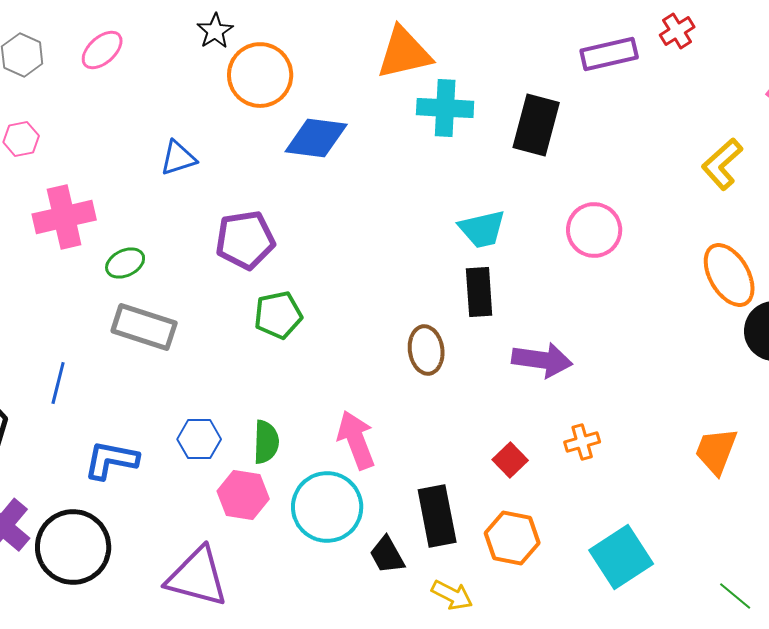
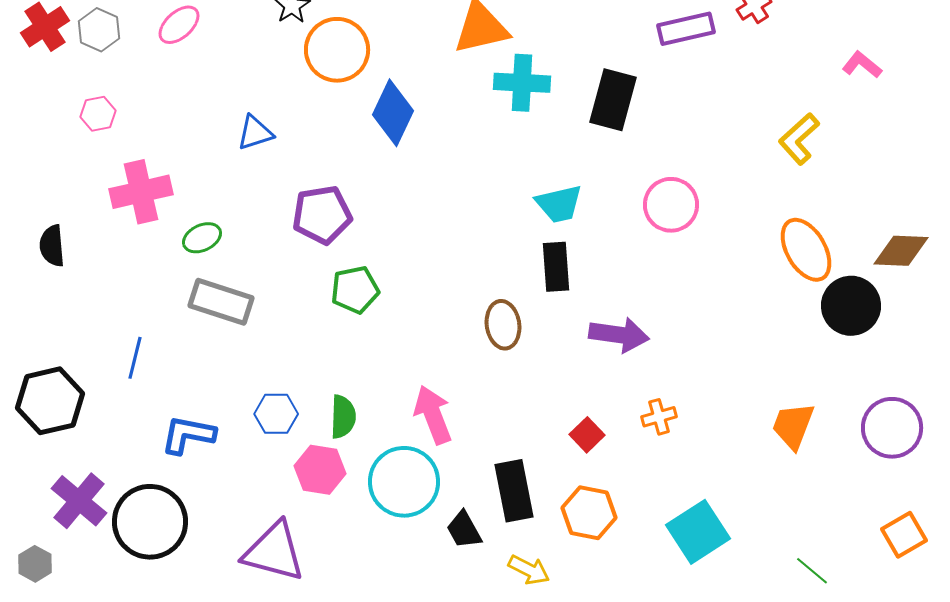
blue diamond: (316, 138) -> (393, 113), turned -72

